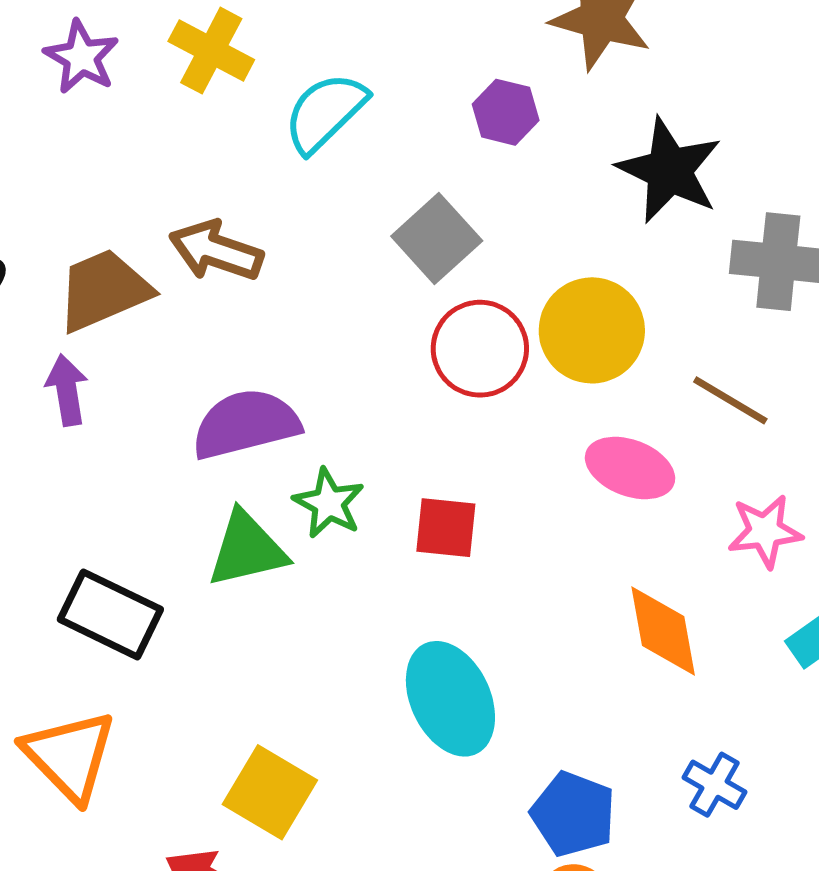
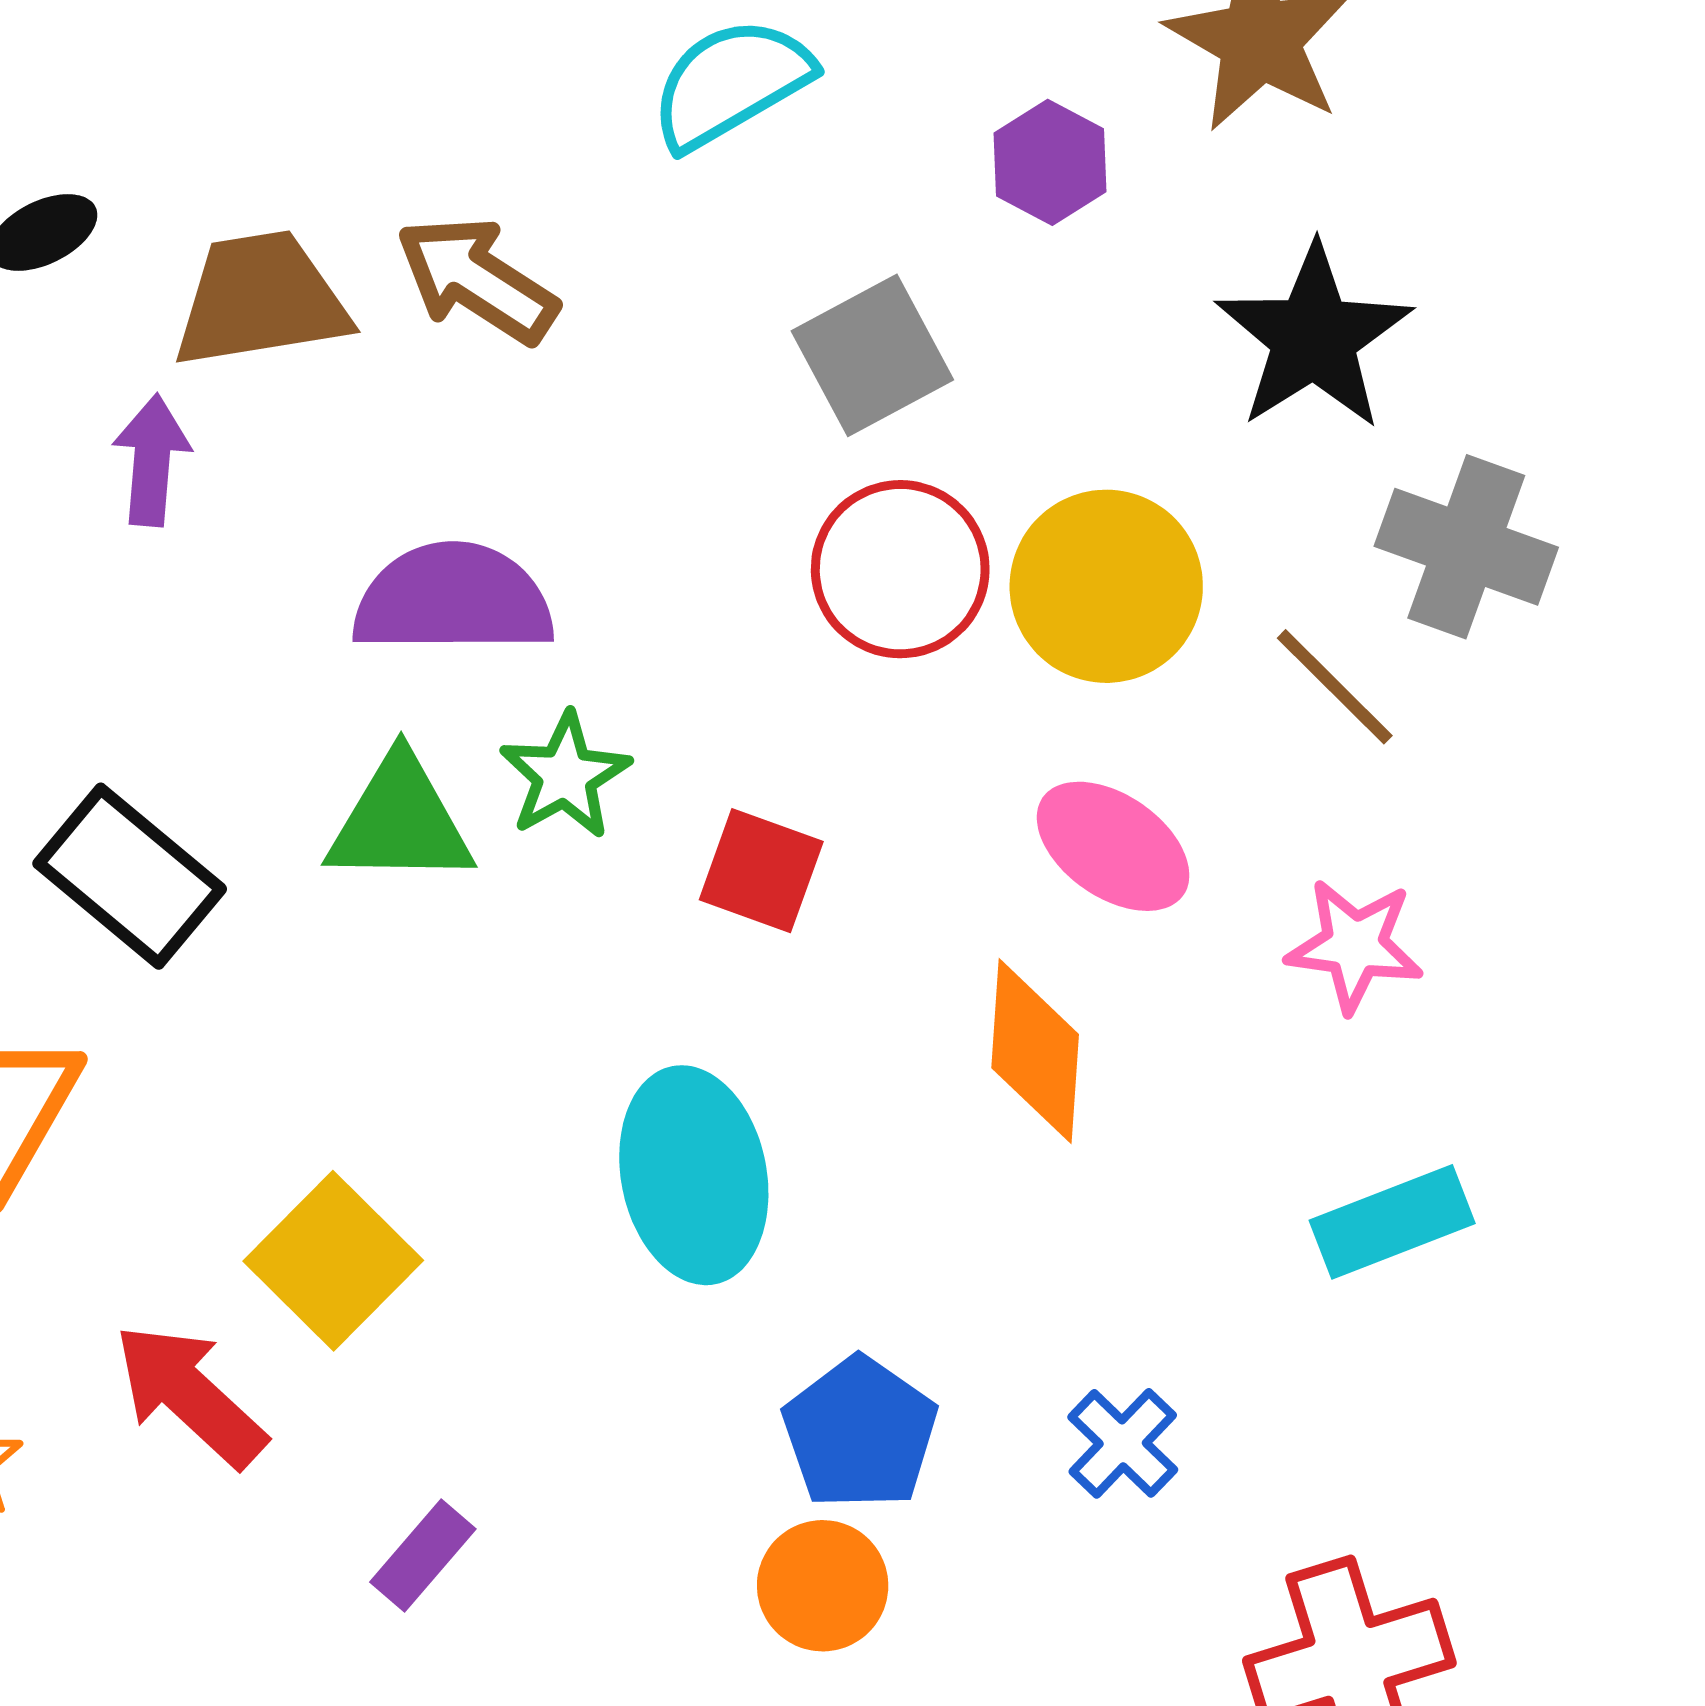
brown line: (730, 400) -> (1335, 687), moved
pink star: (765, 531) -> (1355, 945), moved
orange diamond: (663, 631) -> (1035, 1051), moved

